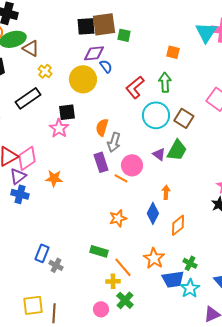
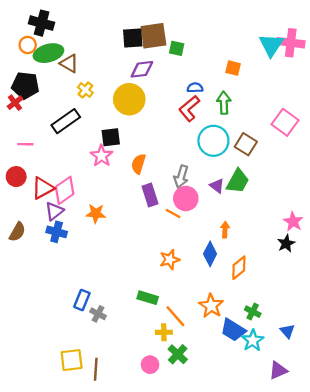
blue semicircle: (106, 66) -> (195, 88), moved, turned -56
orange semicircle: (102, 127) -> (138, 164), moved
gray arrow: (114, 142) -> (181, 177), moved
blue trapezoid: (173, 279) -> (233, 330), turned 40

